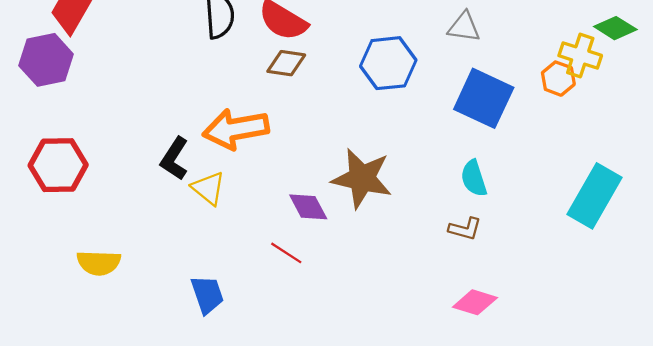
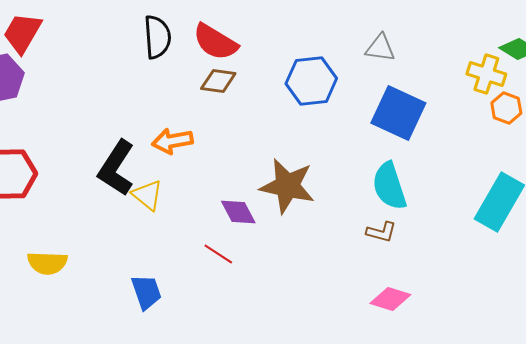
orange hexagon: (558, 79) -> (506, 108), moved
orange arrow: (236, 129) -> (172, 141), size x0.7
black L-shape: (174, 159) -> (116, 168), size x1.4
cyan semicircle: (474, 178) -> (389, 186), size x1.4

